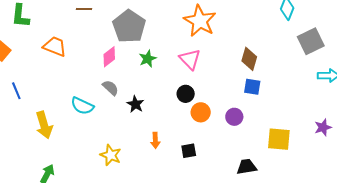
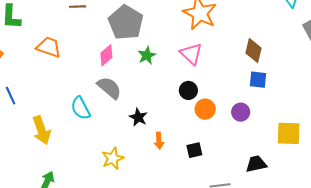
gray semicircle: (111, 88) -> (109, 88), size x1.4
black star: (135, 104) -> (138, 117), moved
cyan semicircle: (82, 106) -> (81, 108), turned 40
yellow star: (111, 155) -> (113, 158), turned 30

